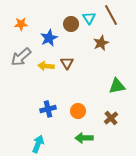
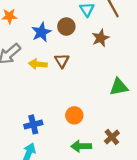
brown circle: (71, 24) -> (66, 27), moved
blue cross: (48, 109) -> (33, 124), moved
brown cross: (111, 118) -> (112, 137), moved

